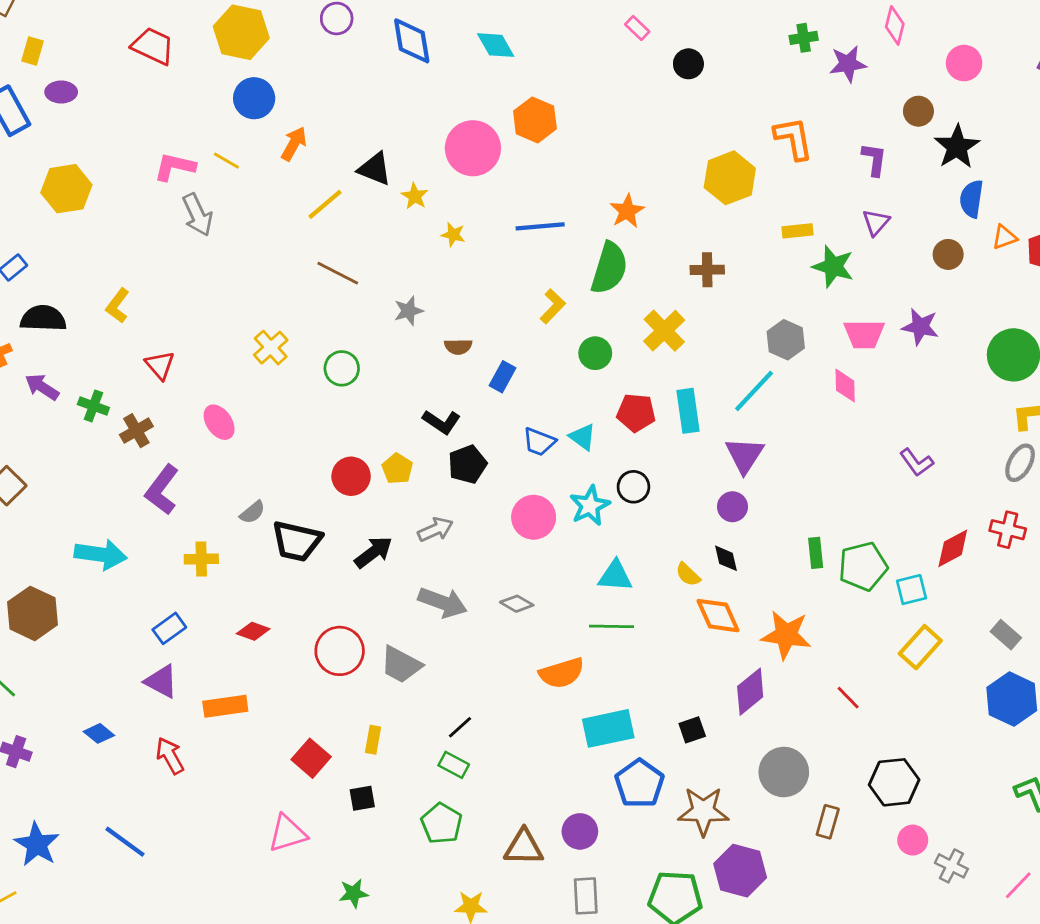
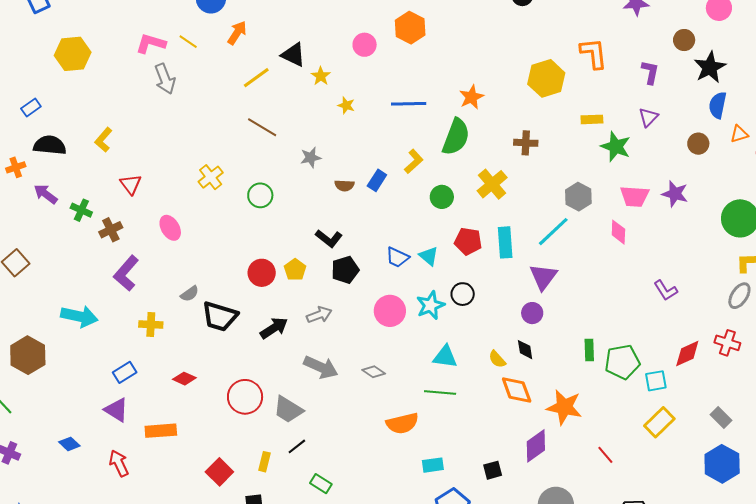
pink circle: (473, 148) -> (365, 45), size x0.6
blue rectangle: (502, 377) -> (377, 180), moved
black line: (460, 727) -> (297, 446), moved
cyan rectangle: (608, 728) -> (433, 465), size x0.6

